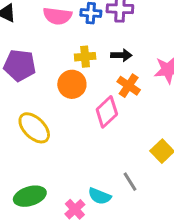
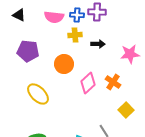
yellow cross: (85, 57) -> (75, 35), moved
orange cross: (129, 86) -> (113, 82), moved

